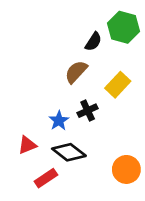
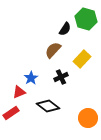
blue star: (59, 121) -> (31, 78), moved
red triangle: (27, 145) -> (19, 92), moved
red rectangle: (46, 178) -> (11, 113), moved

